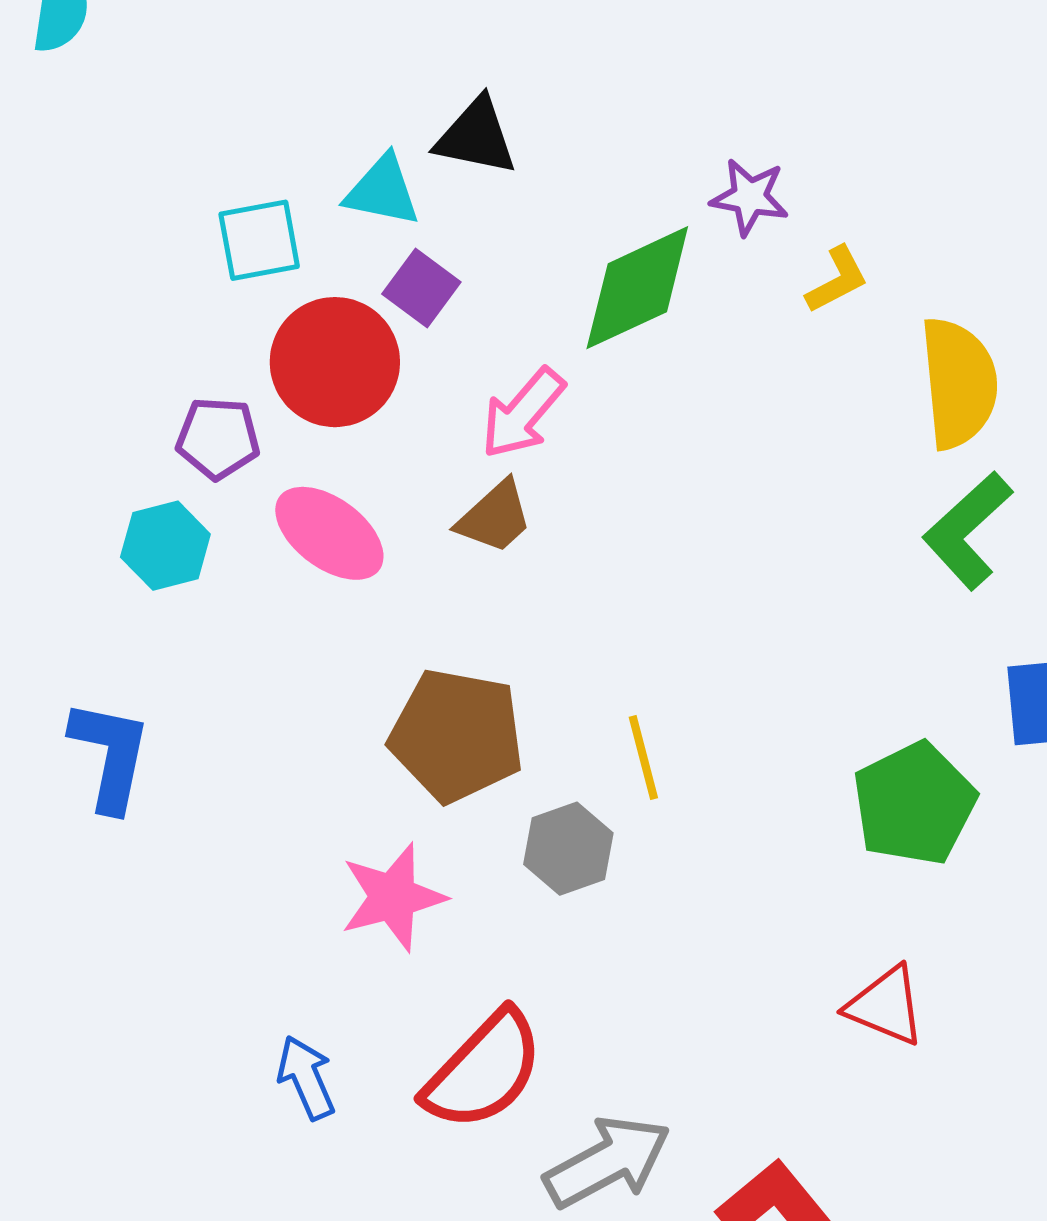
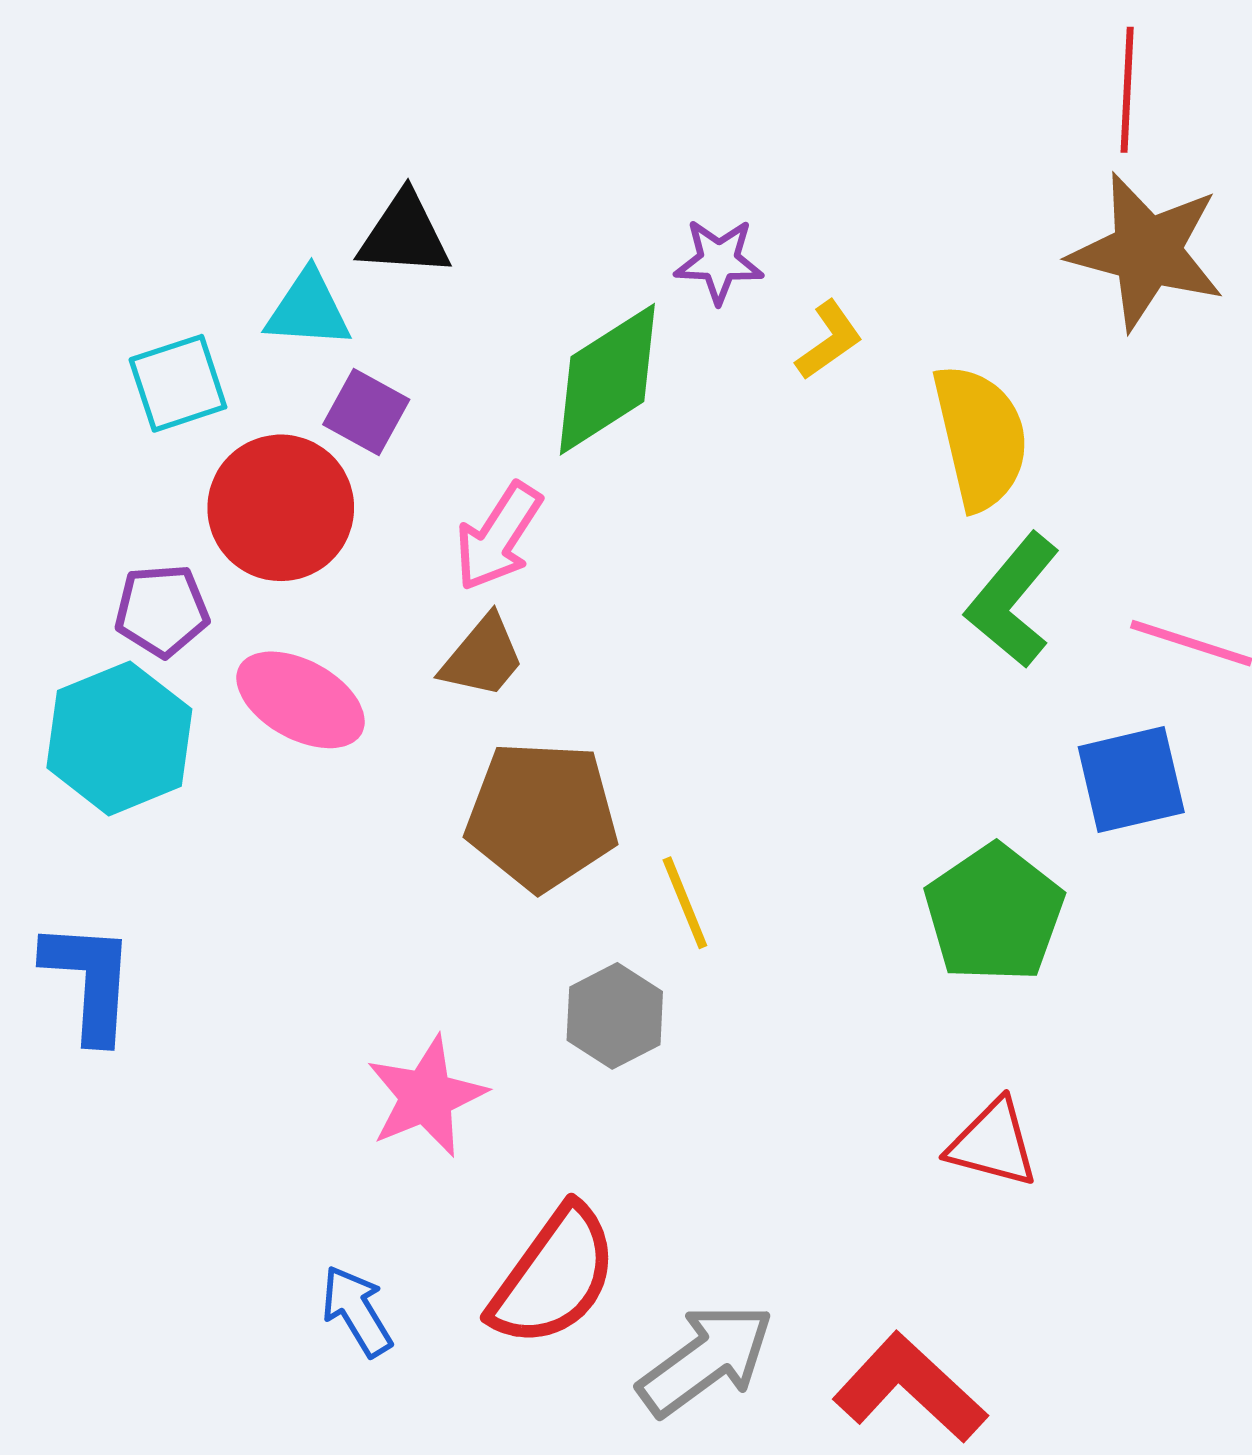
cyan hexagon: (165, 546) -> (119, 738), size x1.5
brown pentagon: (457, 735) -> (542, 816), moved

